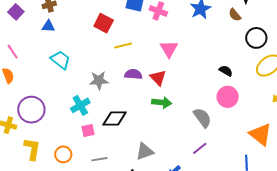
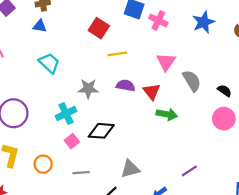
green arrow: (162, 102) -> (167, 114), moved
gray semicircle: (202, 118) -> (192, 81), moved
pink square: (88, 131) -> (72, 141), turned -32

